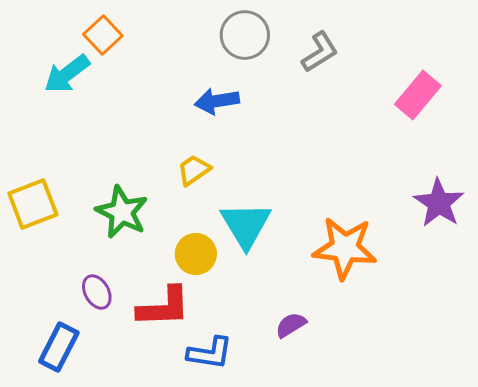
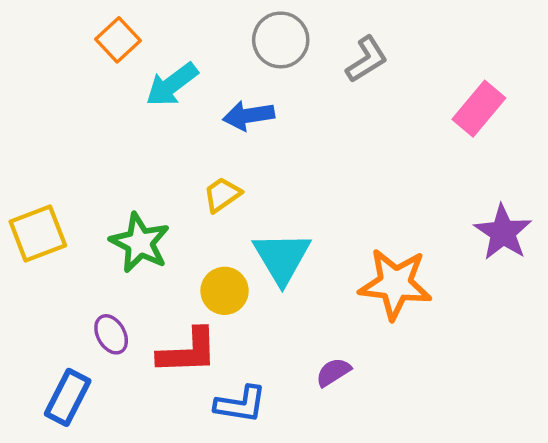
cyan arrow: (67, 74) -> (172, 85), moved

